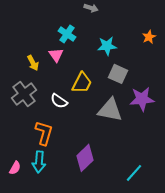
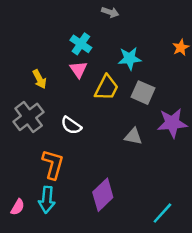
pink triangle: (56, 55) -> (78, 69), moved
yellow trapezoid: (82, 83) -> (106, 88), moved
gray triangle: (110, 110) -> (133, 136), size x0.6

